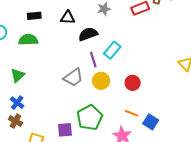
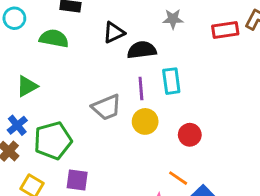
black triangle: (68, 18) -> (114, 32), moved, turned -42
cyan rectangle: (112, 50) -> (171, 81), turned -60
green pentagon: (90, 118) -> (53, 141), moved

